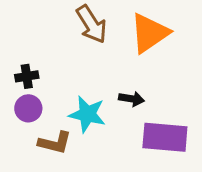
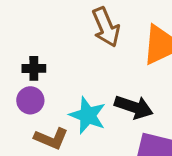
black arrow: (131, 99) -> (134, 107), size x1.5

